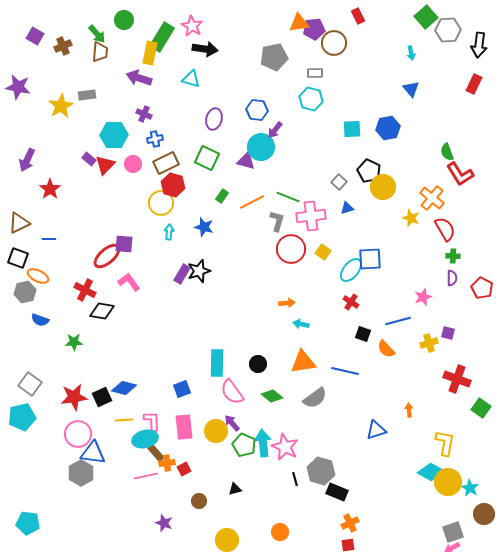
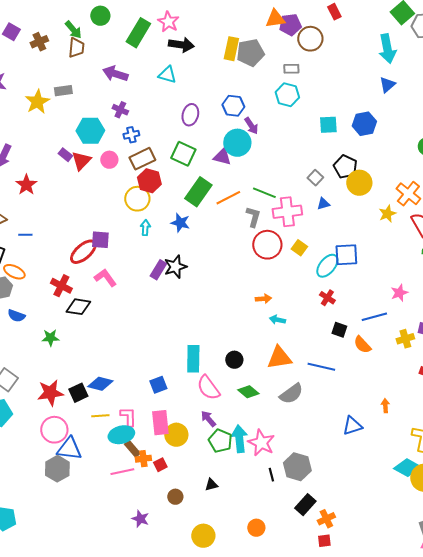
yellow rectangle: (150, 53) -> (231, 49), moved
cyan arrow: (411, 53) -> (387, 49), size x2.0
blue triangle: (411, 89) -> (387, 85), turned 30
purple arrow: (275, 130) -> (251, 126), turned -72
green rectangle: (222, 196) -> (198, 192), size x2.0
yellow star: (411, 218) -> (387, 214), turned 30
yellow circle: (216, 431) -> (176, 435), moved
black rectangle: (337, 492) -> (305, 505), moved, turned -70

